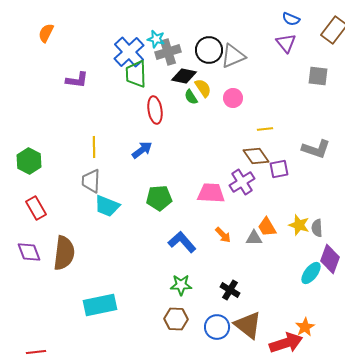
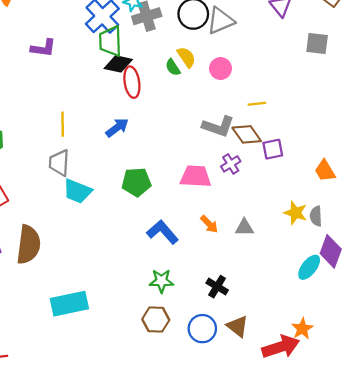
black diamond: (184, 76) -> (118, 64), moved
gray L-shape: (316, 149) -> (218, 126), moved
purple cross: (242, 182) -> (231, 164), size x0.7
orange trapezoid: (267, 227) -> (325, 171), moved
brown triangle: (248, 325) -> (238, 326), size x0.7

